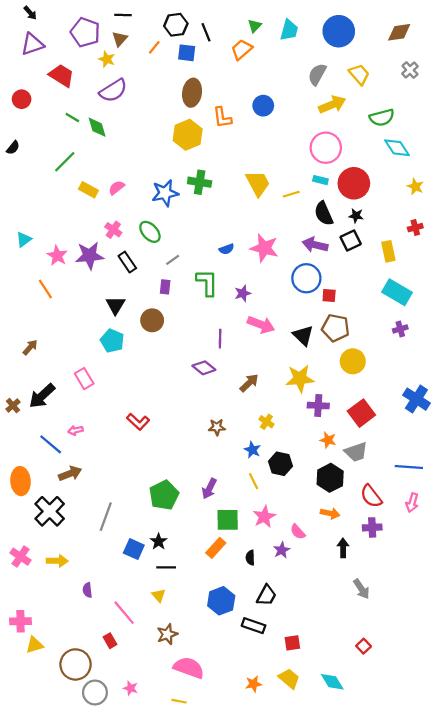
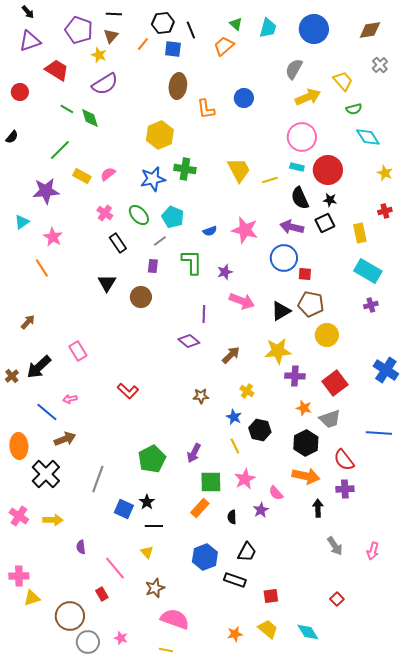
green triangle: (255, 26) -> (236, 24), turned -32
yellow trapezoid: (359, 74) -> (343, 81), moved
green semicircle: (382, 118) -> (354, 109), size x0.7
yellow hexagon: (188, 135) -> (160, 135), moved
purple star: (90, 256) -> (46, 191), moved
black triangle: (303, 335) -> (281, 311), turned 45
cyan pentagon: (112, 341) -> (173, 217), moved
pink arrow: (412, 503) -> (373, 551), moved
orange arrow: (330, 513) -> (306, 476), size x1.5

